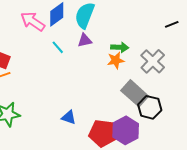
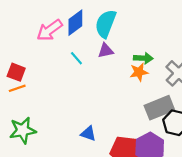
pink arrow: (33, 21) -> (50, 30), turned -70
gray rectangle: (135, 93) -> (159, 108), turned -64

